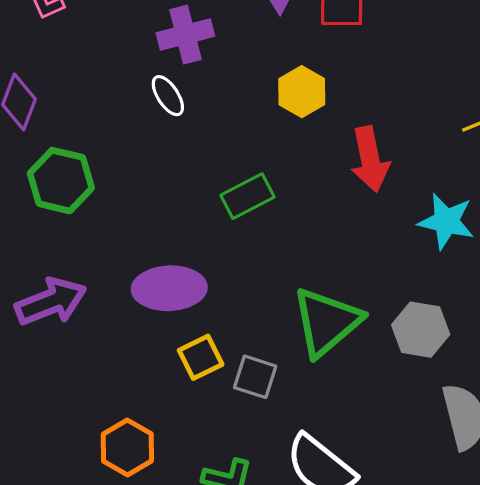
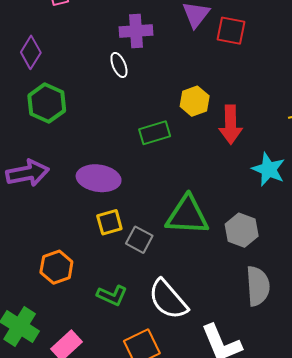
yellow hexagon: (302, 92) -> (195, 101), moved
green triangle: (326, 322) -> (187, 215), turned 33

